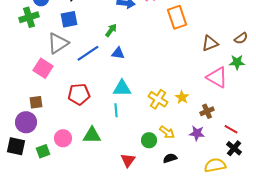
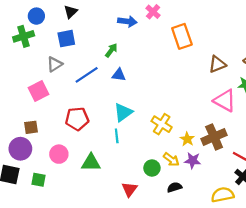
gray triangle: (58, 43) -> (55, 64), size x0.7
pink square: (43, 68) -> (39, 91), turned 30
cyan triangle: (122, 88) -> (123, 112), turned -36
yellow star: (182, 97) -> (187, 139), moved
brown cross: (207, 111) -> (214, 137), size x1.6
purple star: (197, 133) -> (193, 161), moved
pink circle: (63, 138) -> (59, 154), moved
green square: (43, 151) -> (39, 180), turned 32

